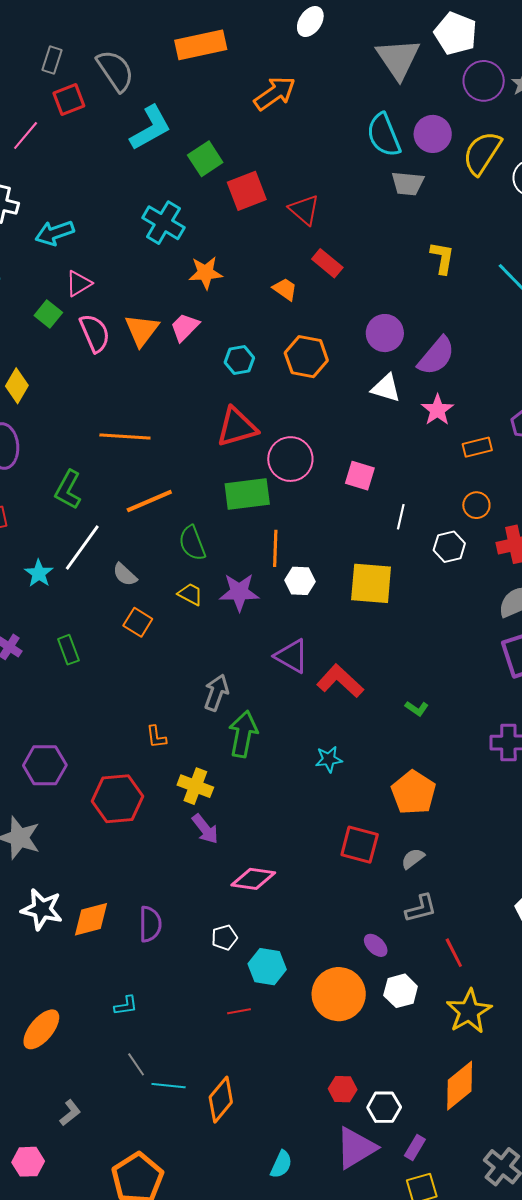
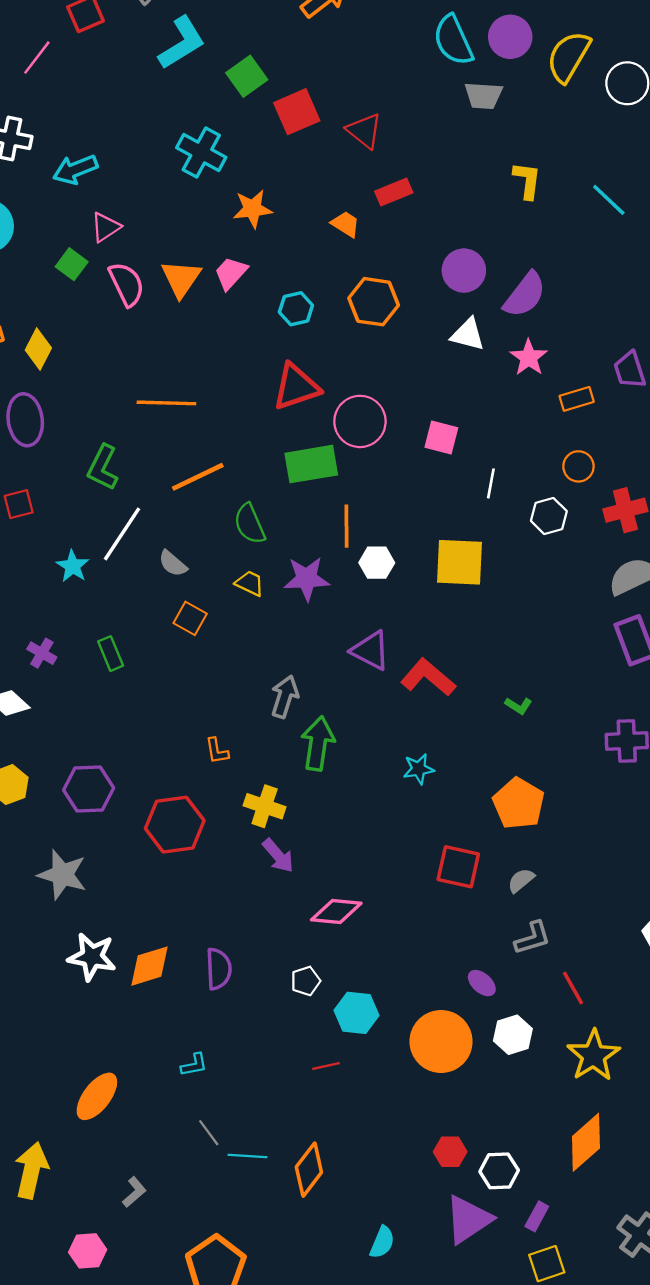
red rectangle: (327, 263) -> (394, 192), turned -60

